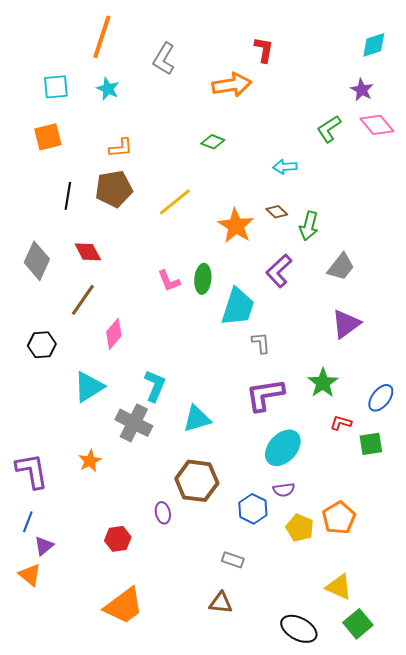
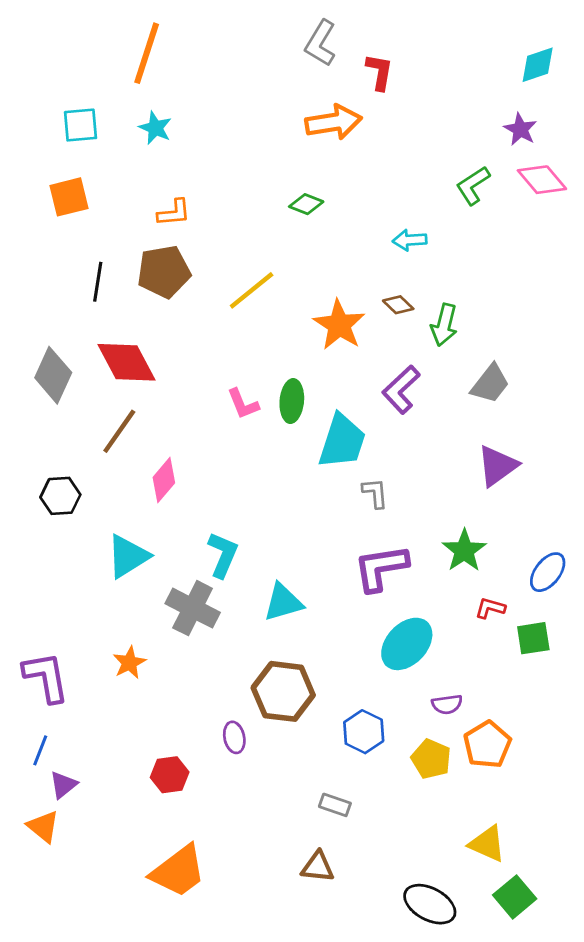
gray L-shape: (164, 59) -> (321, 43), moved
red diamond: (88, 252) -> (126, 362), size x1.5
purple semicircle: (284, 490) -> (447, 704), moved

